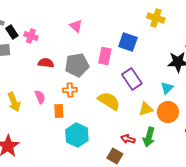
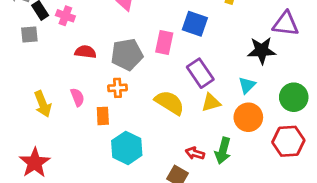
yellow triangle: (146, 109) -> (211, 103), moved

